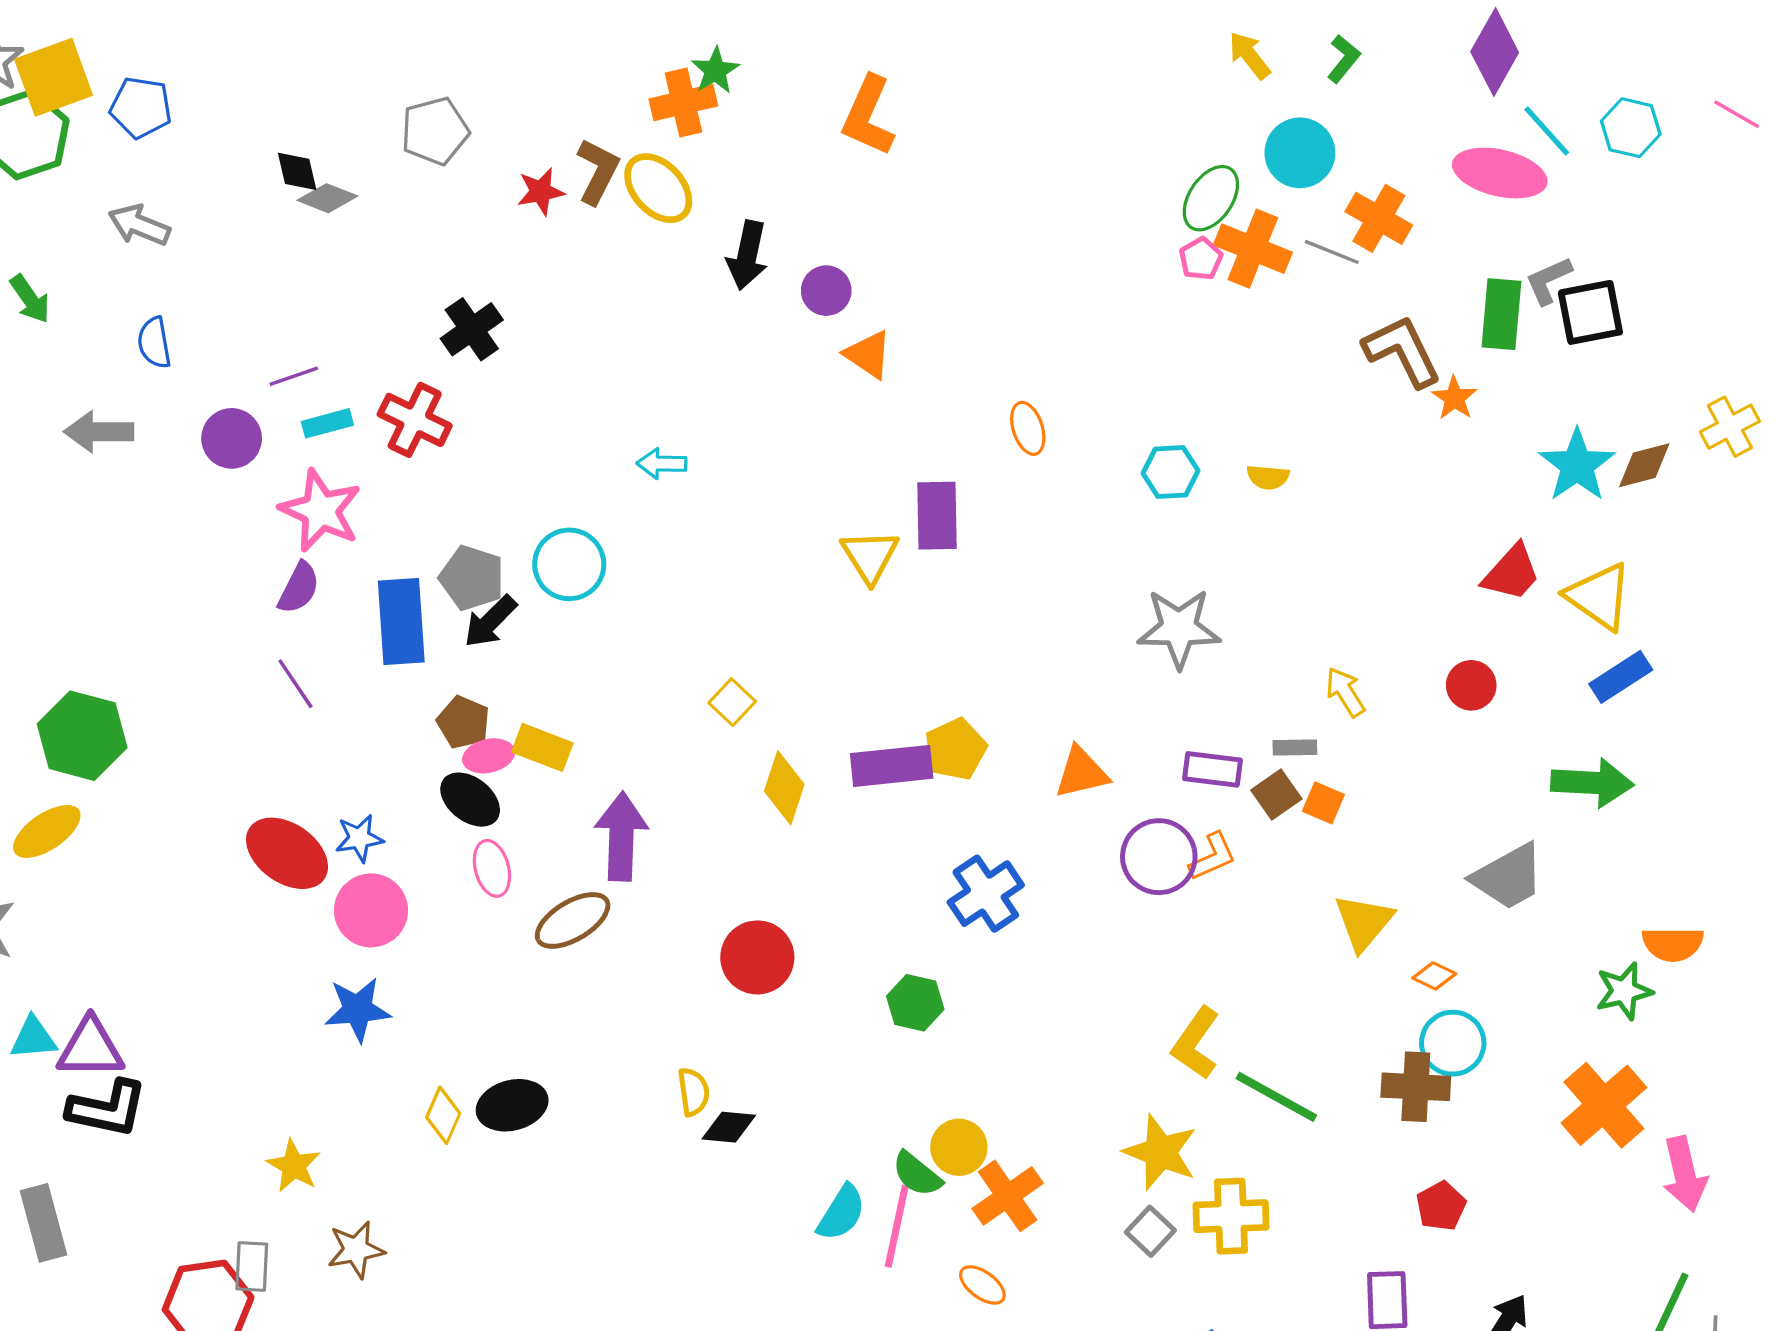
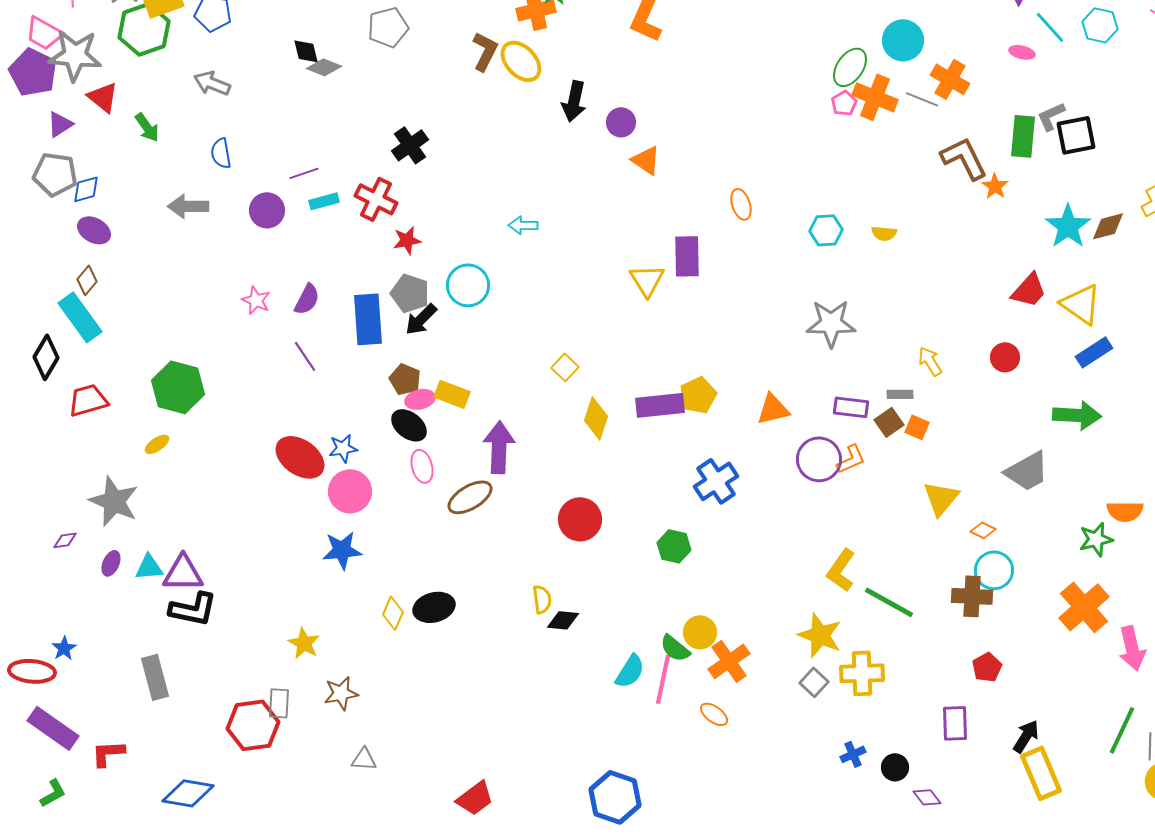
pink ellipse: (1500, 173) -> (1022, 52), size x0.5
red star: (541, 191) -> (407, 240), moved
pink star: (321, 511) -> (256, 300), moved, size x0.6
yellow ellipse: (47, 831) -> (157, 444), size x0.6

